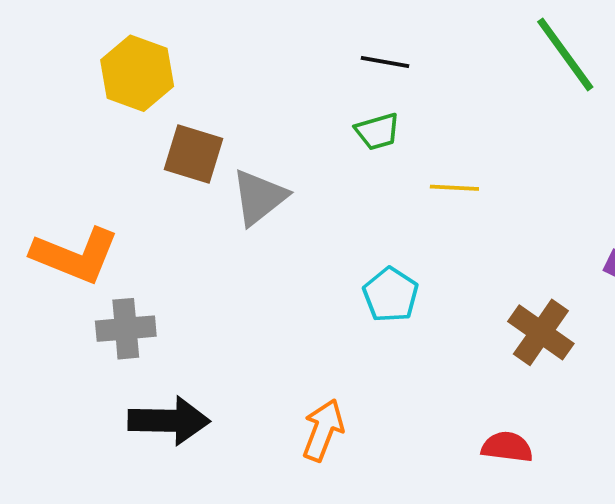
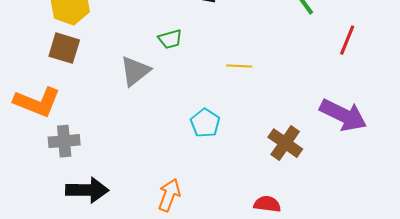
green trapezoid: (377, 131) -> (170, 39), moved
brown square: (193, 154) -> (64, 48), moved

